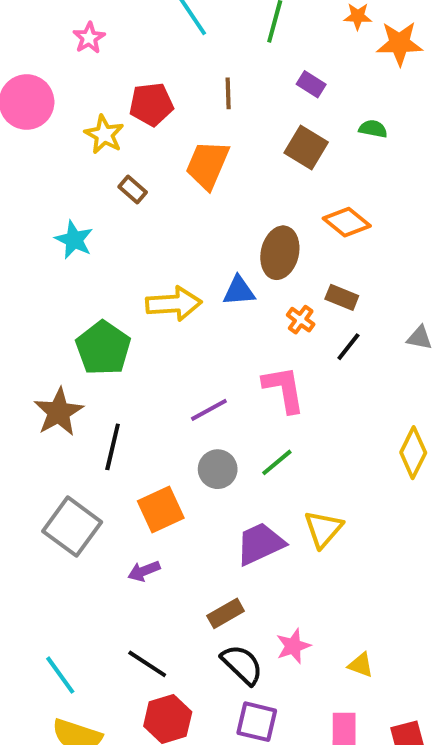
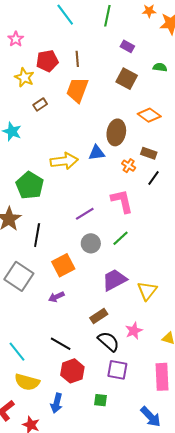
pink star: (89, 38) -> (16, 39), moved
brown line: (228, 93) -> (77, 59), moved
brown rectangle: (133, 190) -> (40, 105), turned -72
yellow triangle: (323, 529) -> (147, 291), moved

